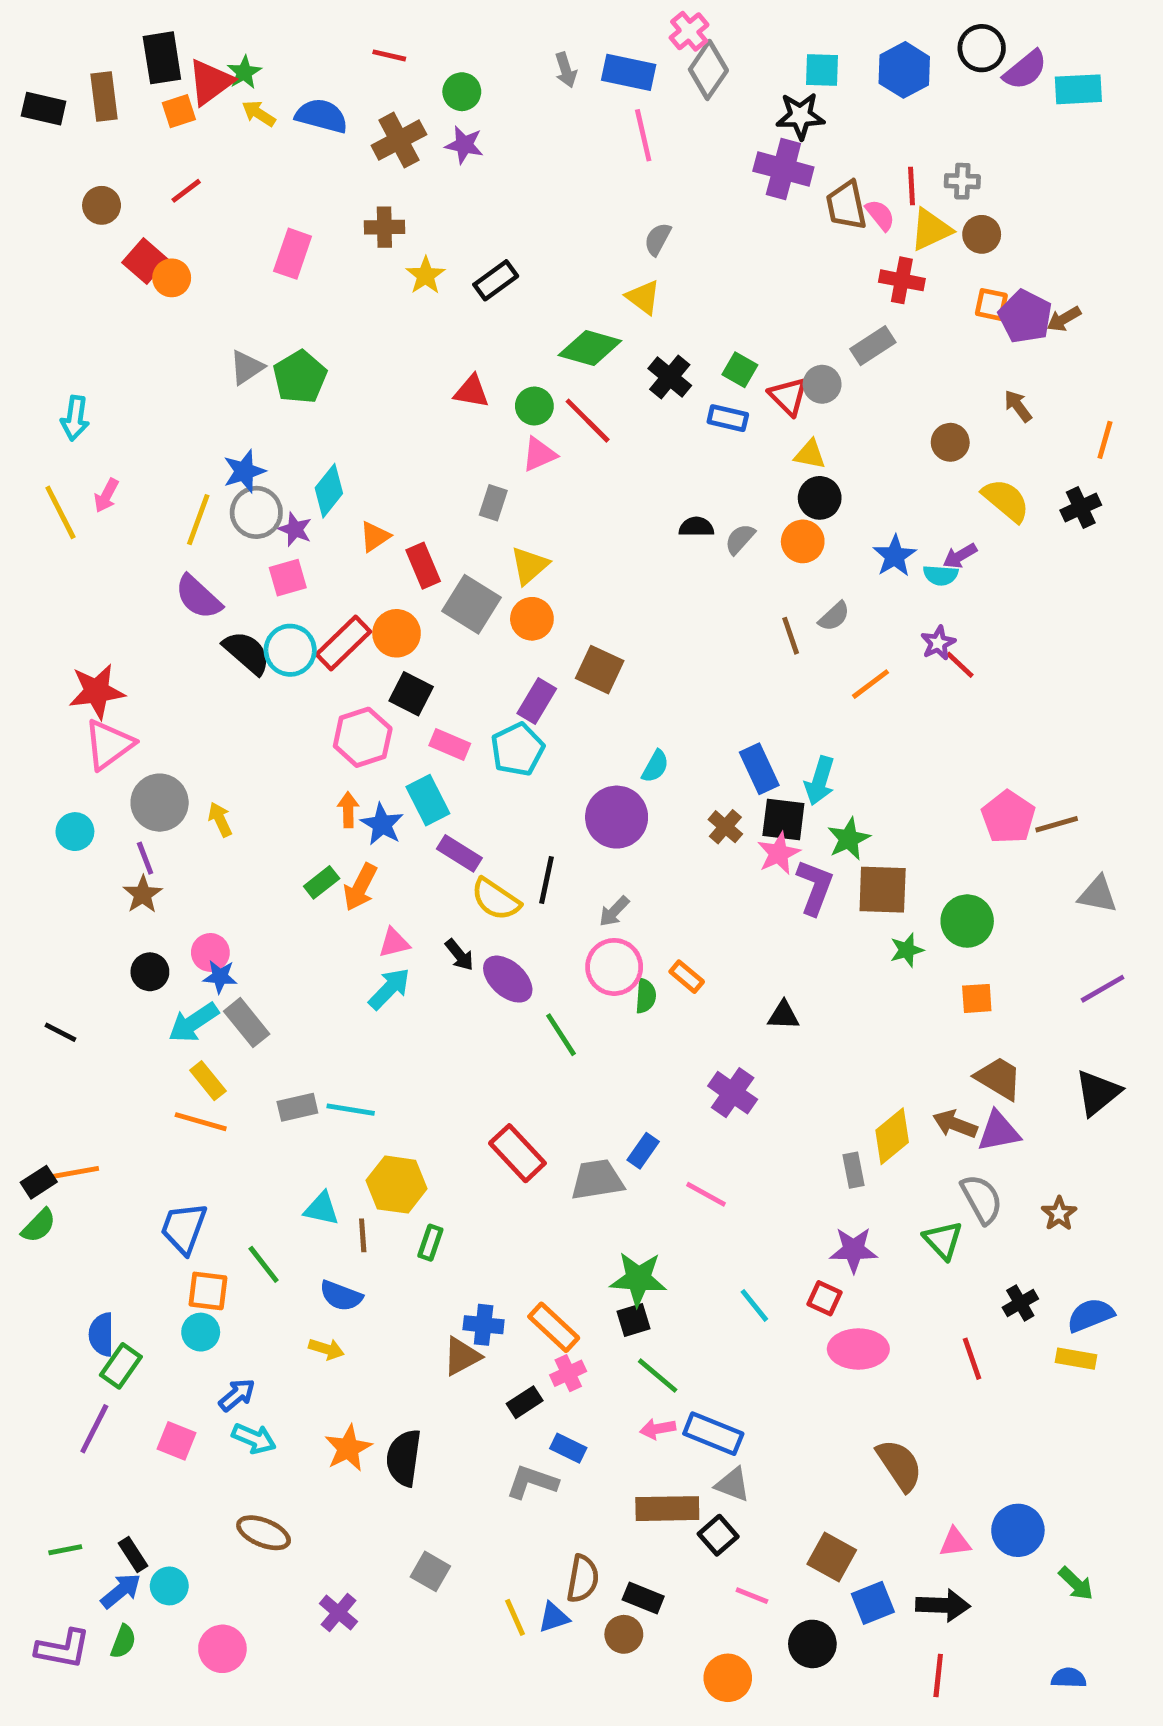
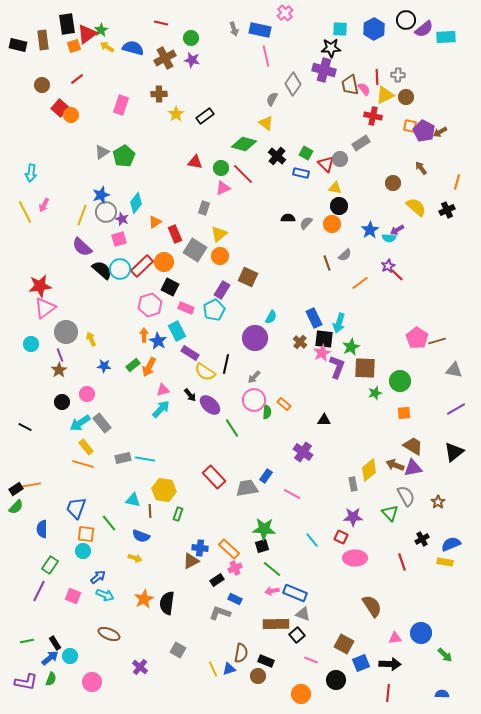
gray diamond: (708, 70) -> (293, 84), moved
blue star: (220, 977) -> (104, 366), moved
blue semicircle: (102, 1334) -> (42, 529), moved

